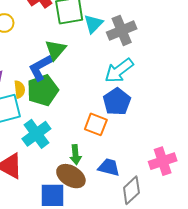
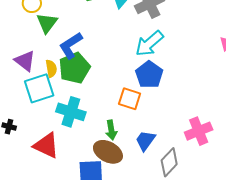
green triangle: (56, 50) -> (47, 23), moved
cyan cross: (36, 134) -> (71, 112), turned -32
blue trapezoid: (109, 167) -> (145, 141), turned -65

